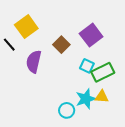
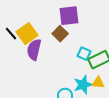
yellow square: (26, 27) -> (27, 34), moved
purple square: (91, 35) -> (69, 16), moved, turned 30

